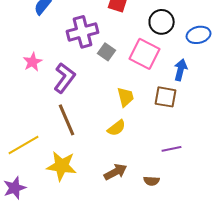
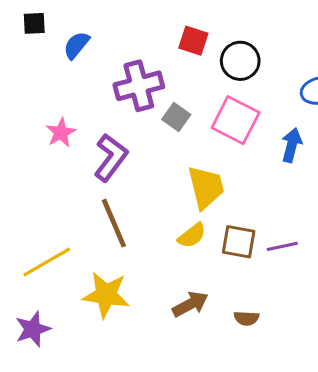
black circle: (162, 22) -> (240, 61), moved
yellow trapezoid: (126, 97) -> (206, 187), size x1.4
brown square: (166, 97) -> (239, 242), moved
purple line: (172, 149) -> (282, 246), moved

